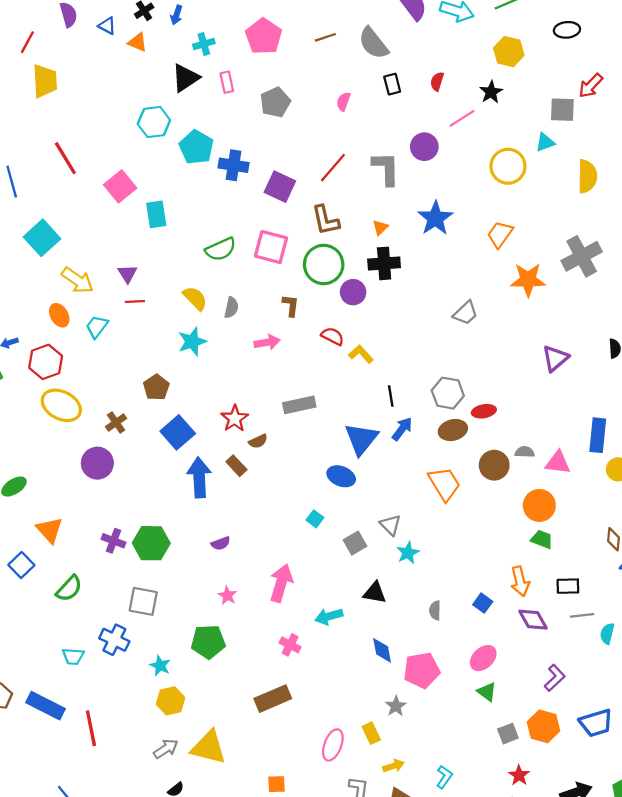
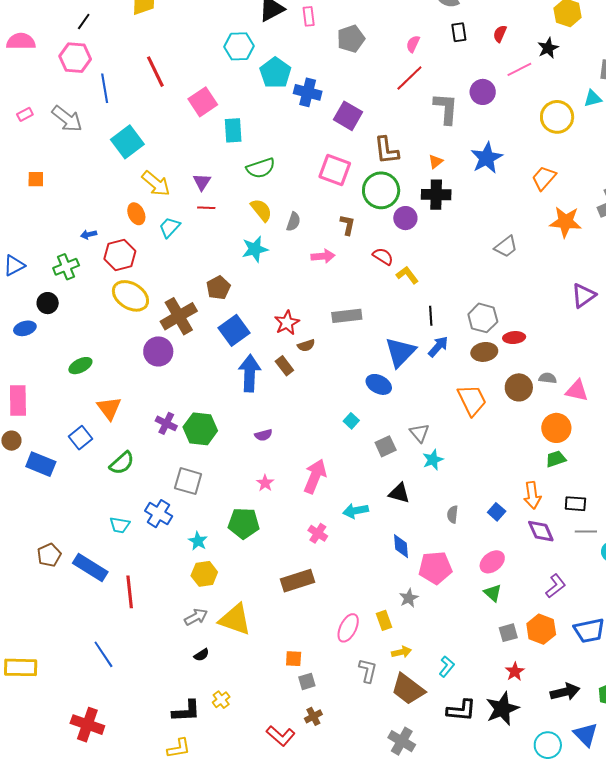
red line: (333, 168) -> (409, 78), moved
green semicircle: (221, 249) -> (261, 168), moved
brown cross: (116, 423) -> (179, 316), size x1.8
green trapezoid: (542, 539) -> (556, 459), turned -45

